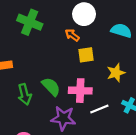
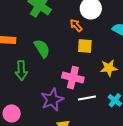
green semicircle: (51, 87) -> (42, 48), moved
purple star: (63, 118) -> (52, 100), turned 30

